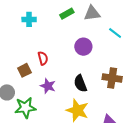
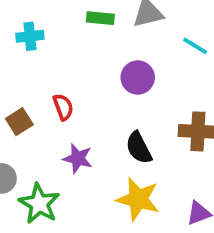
green rectangle: (67, 14) -> (100, 18), turned 40
brown square: (24, 70) -> (19, 122), moved
green star: (25, 108) -> (39, 204), turned -30

